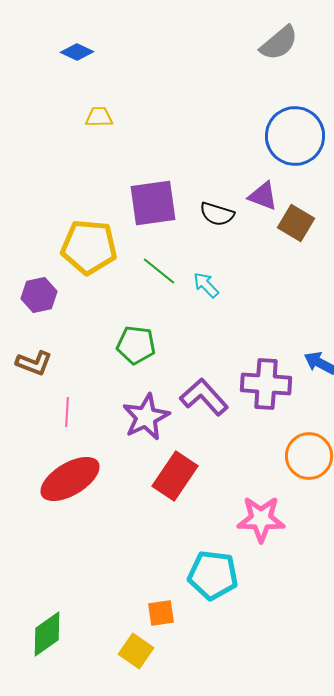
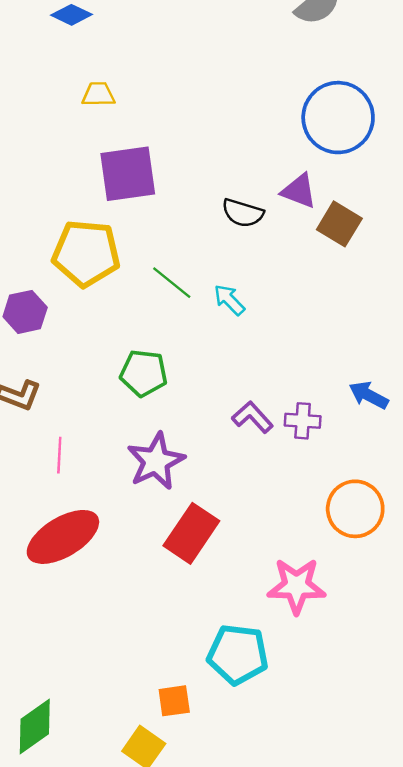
purple square: (153, 203) -> (128, 174), moved
purple cross: (266, 384) -> (303, 421), size x0.6
purple L-shape: (204, 397) -> (252, 417), moved, size x0.7

